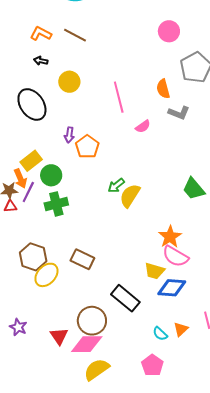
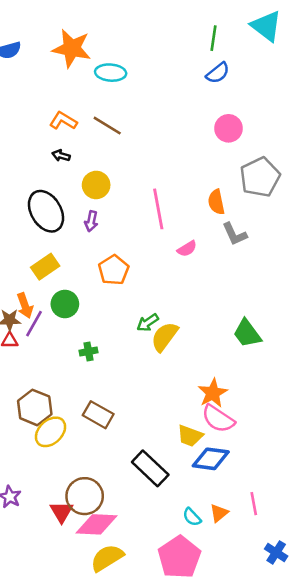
gray L-shape: (179, 113) -> (235, 234), turned 40
purple arrow: (69, 135) -> (91, 221), moved
yellow rectangle: (31, 161) -> (45, 267), moved
green cross: (56, 204) -> (89, 352), moved, size x0.6
brown circle: (92, 321) -> (85, 496), moved
pink pentagon: (152, 365) -> (179, 557), size x1.5

